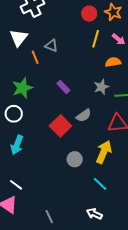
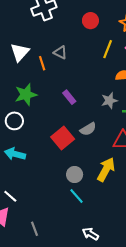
red circle: (89, 14) -> (90, 21), moved
white triangle: (19, 38) -> (20, 52), moved
cyan arrow: (17, 145) -> (15, 154), turned 78
cyan line: (100, 184) -> (76, 196), moved
gray line: (49, 217) -> (34, 229), moved

